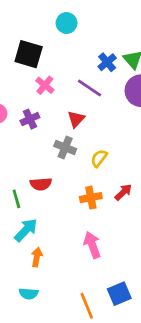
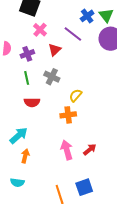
red triangle: (76, 119) -> (55, 50), moved
yellow semicircle: (99, 158) -> (76, 95), moved
red arrow: (123, 192) -> (90, 149), moved
green line: (16, 199) -> (27, 78), moved

